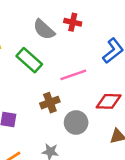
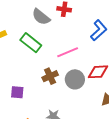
gray circle: (76, 122) -> (75, 79), moved

